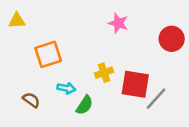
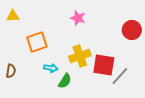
pink star: (118, 23) -> (78, 18), moved
yellow cross: (104, 73) -> (80, 56), size x1.5
brown semicircle: (31, 100) -> (11, 71), moved, turned 64

